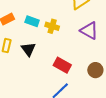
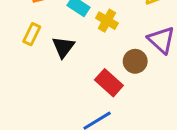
brown circle: (95, 70) -> (135, 61), moved

